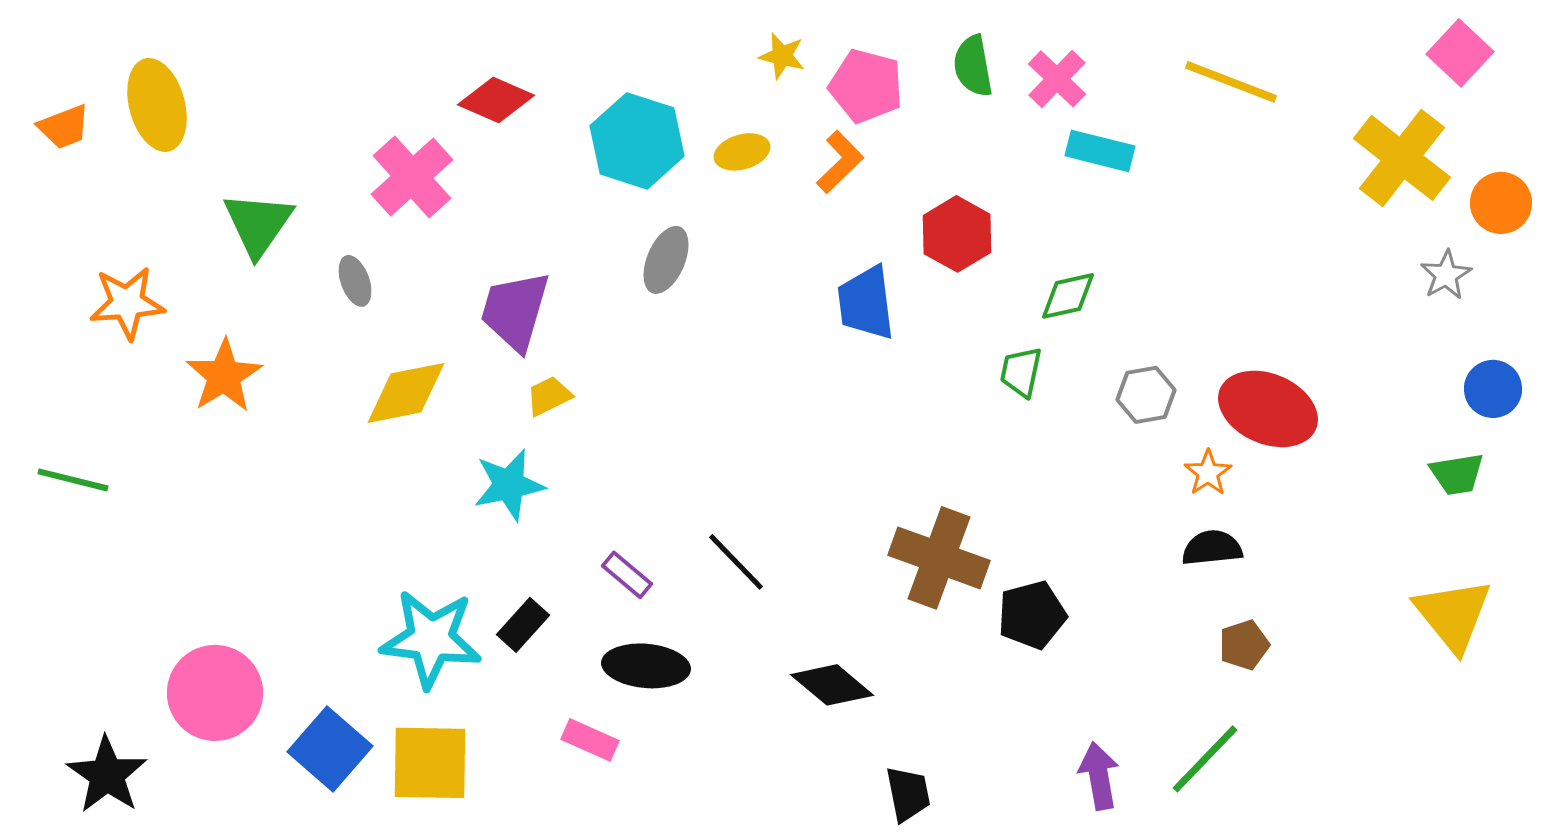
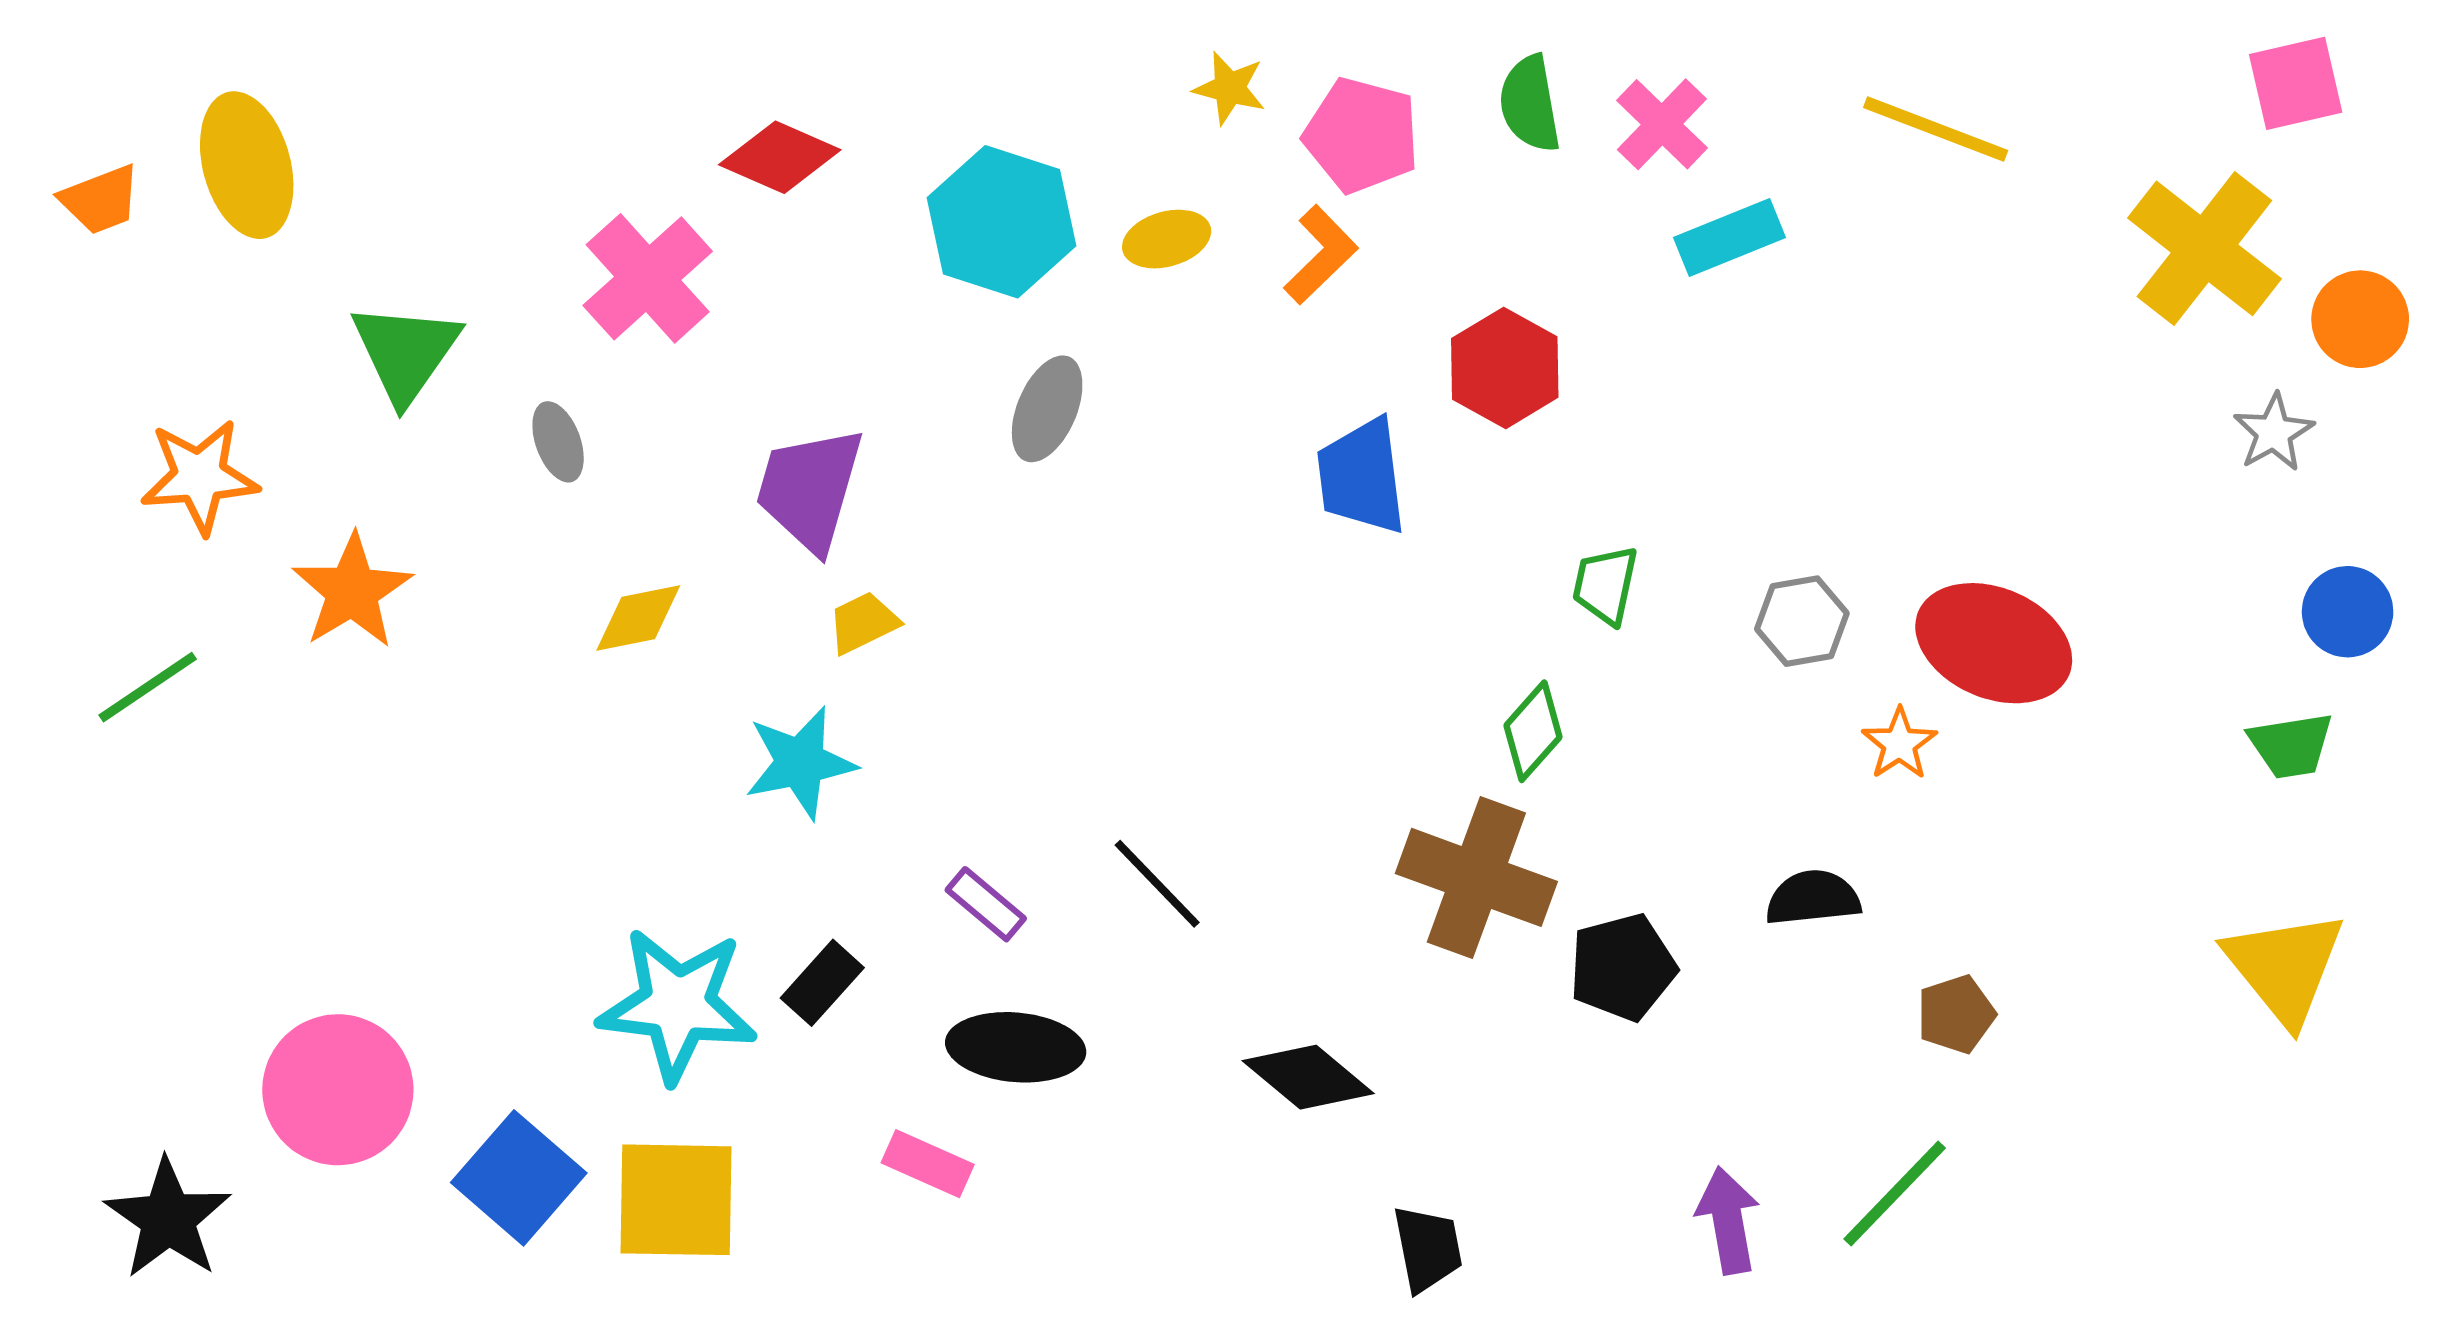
pink square: (1460, 53) -> (2296, 83), turned 34
cyan rectangle: (1100, 151) -> (1730, 237), turned -36
green diamond: (1068, 296) -> (1533, 731), moved, turned -36
yellow diamond: (406, 393) -> (638, 618), size x0.7
green line: (73, 480) -> (148, 687), moved, turned -48
black semicircle: (1212, 548) -> (1813, 898), moved

